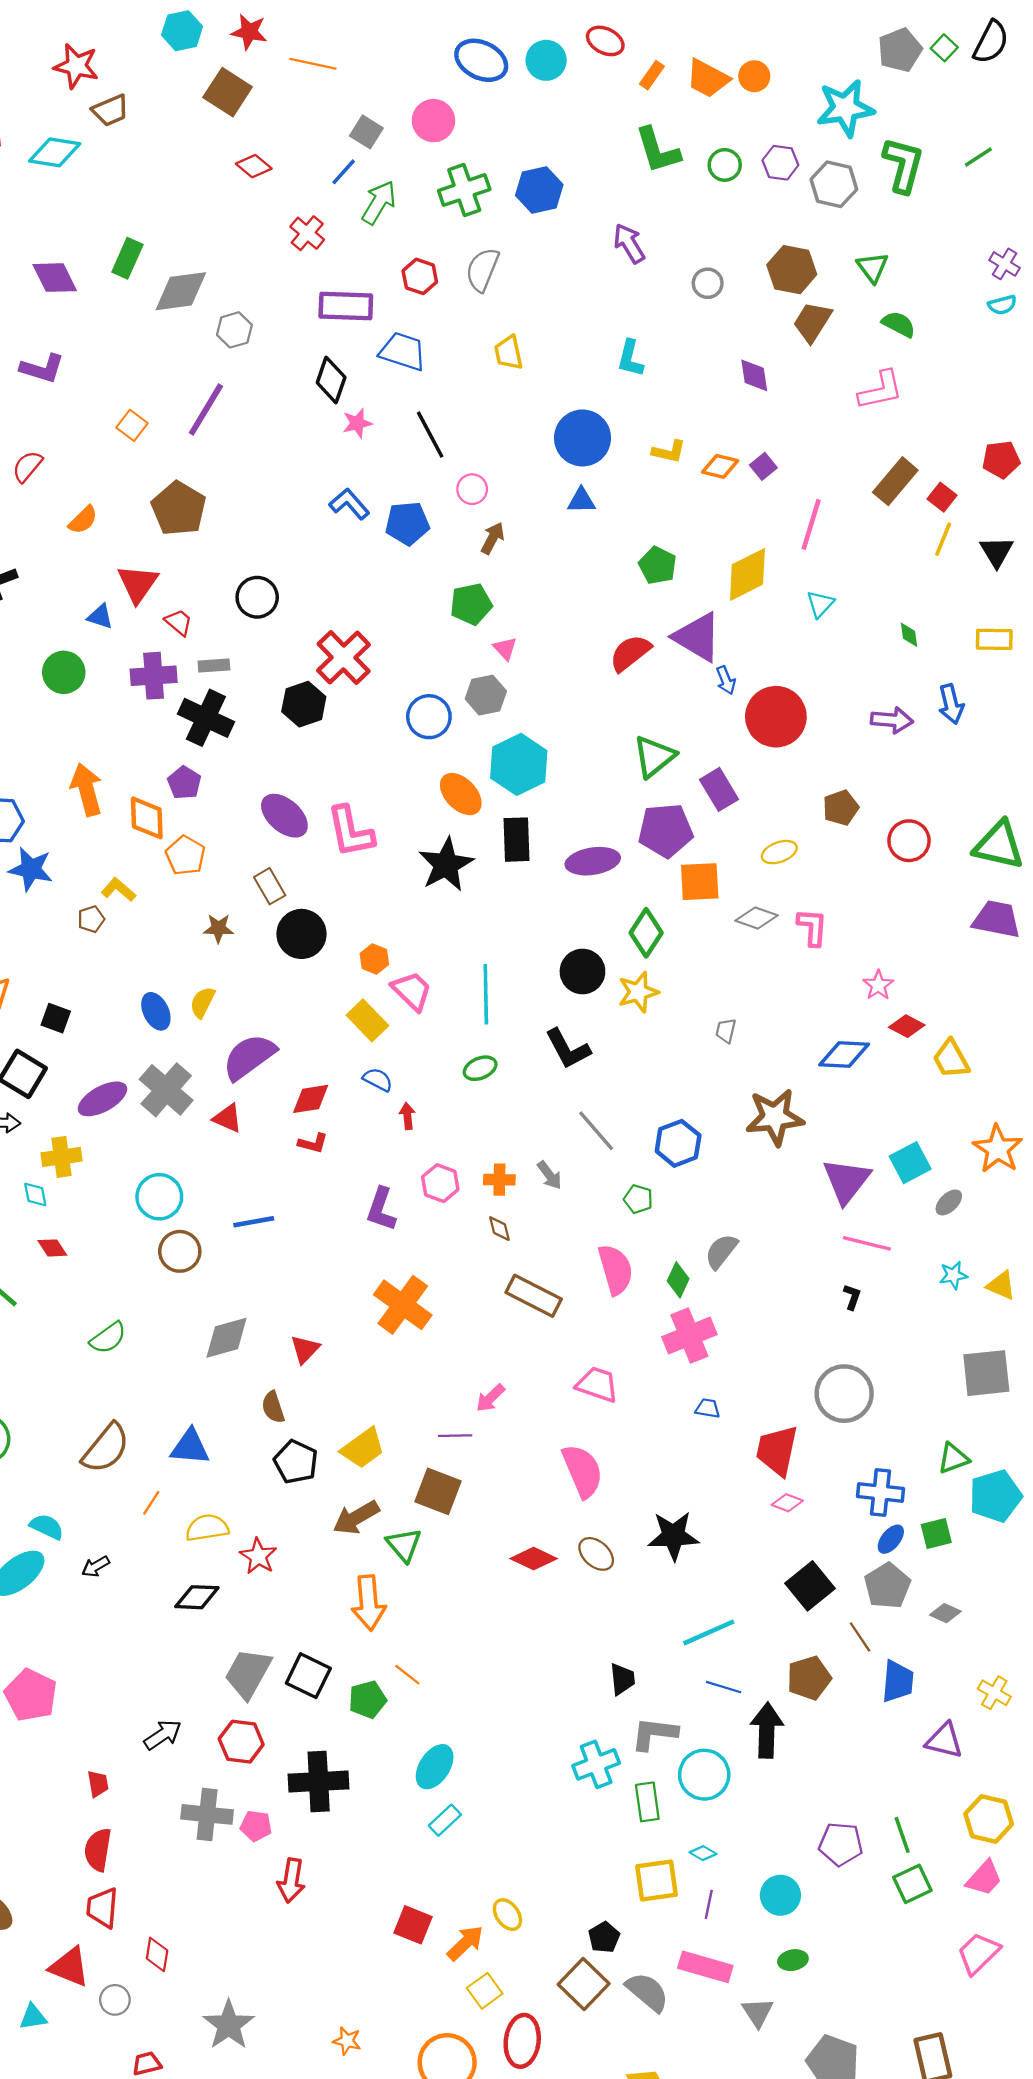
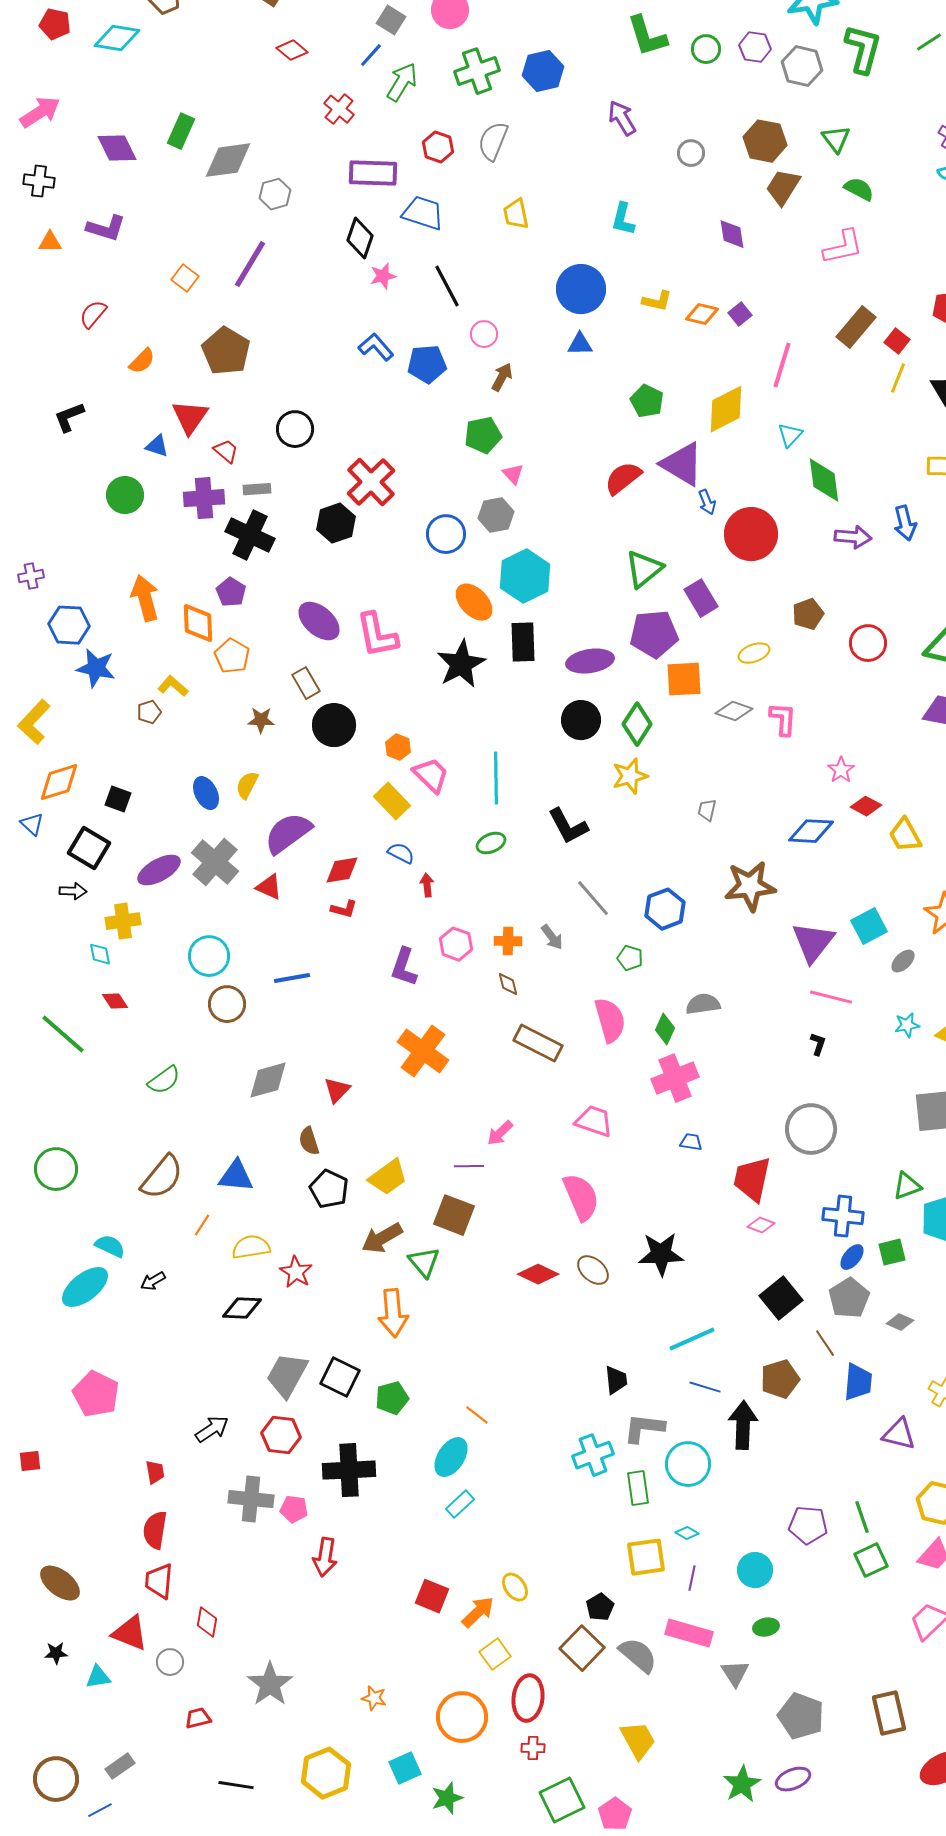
green diamond: (909, 635) -> (824, 480), moved, size x2.0
black circle: (582, 972) -> (581, 720), moved
gray semicircle: (721, 1251) -> (703, 1004), turned 44
orange line: (407, 1675) -> (477, 1415), moved

